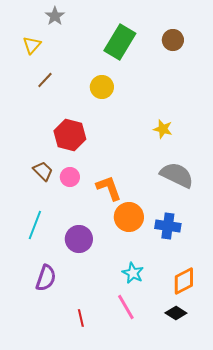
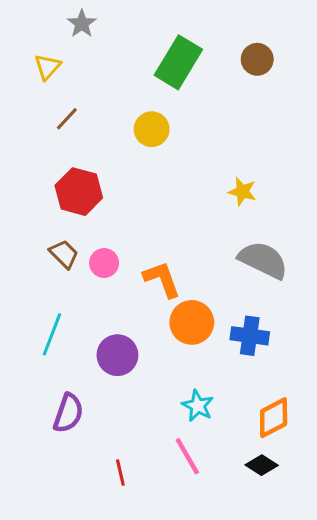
red hexagon: (70, 135) -> (79, 192), moved

